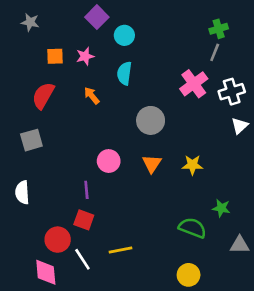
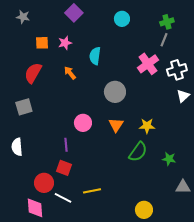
cyan circle: (124, 35) -> (122, 19), moved
green semicircle: (192, 228) -> (138, 152), moved, turned 105
white line: (82, 259) -> (63, 198), turned -30

